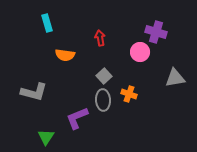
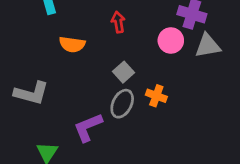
gray triangle: (175, 78) -> (208, 46), moved
gray ellipse: (103, 100) -> (122, 104), turned 30

